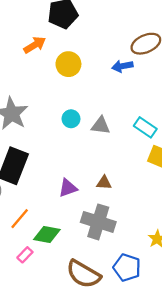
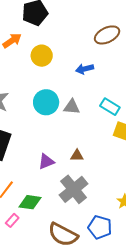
blue arrow: (122, 66) -> (85, 69), moved
cyan circle: (71, 119) -> (46, 102), size x1.6
gray cross: (98, 222) -> (74, 189), turned 36

